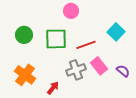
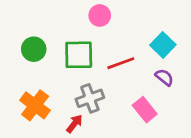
pink rectangle: (99, 66) -> (145, 110), moved
gray cross: (76, 70) -> (90, 98), moved
purple semicircle: (123, 71) -> (164, 77), moved

